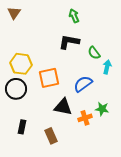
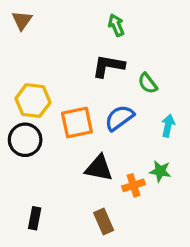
cyan arrow: (107, 67) -> (168, 126), moved
blue semicircle: (83, 84) -> (119, 118), moved
black rectangle: (22, 127) -> (35, 218), moved
brown rectangle: (51, 136) -> (104, 221), moved

